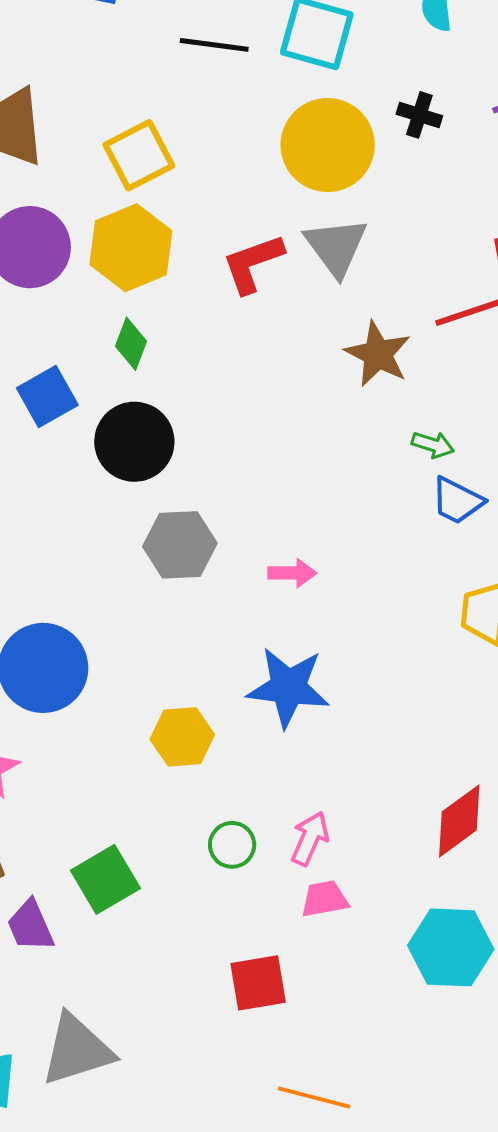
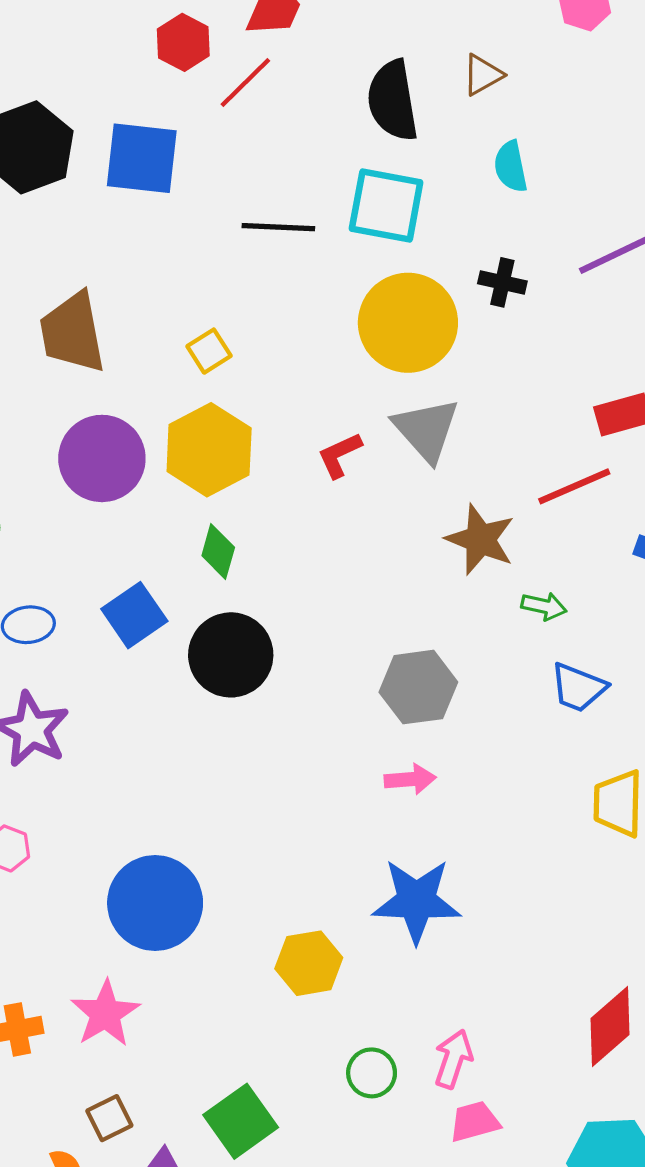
yellow square: (139, 155) -> (209, 351), size x0.6
red L-shape: (253, 263) -> (340, 455), size x0.7
green arrow: (433, 445) -> (544, 606), moved
gray hexagon: (180, 545) -> (418, 687), moved

